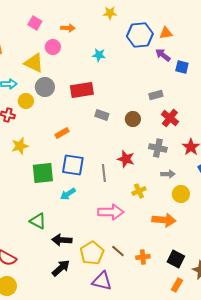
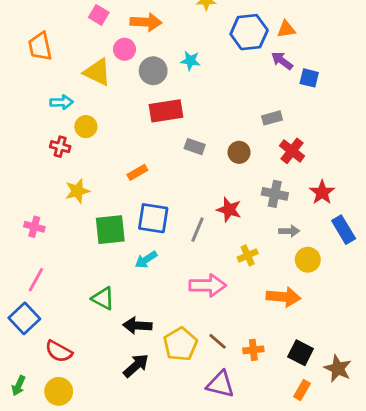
orange arrow: (68, 28) -> (146, 22), size x1.5
gray circle: (45, 87) -> (153, 71), moved
gray line: (104, 173) -> (198, 230), turned 30
purple triangle: (102, 281) -> (220, 384), moved

